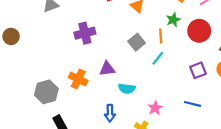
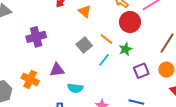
green star: (173, 20) -> (125, 49), moved
red circle: (199, 31) -> (130, 22), moved
orange line: (161, 36) -> (107, 39), turned -48

